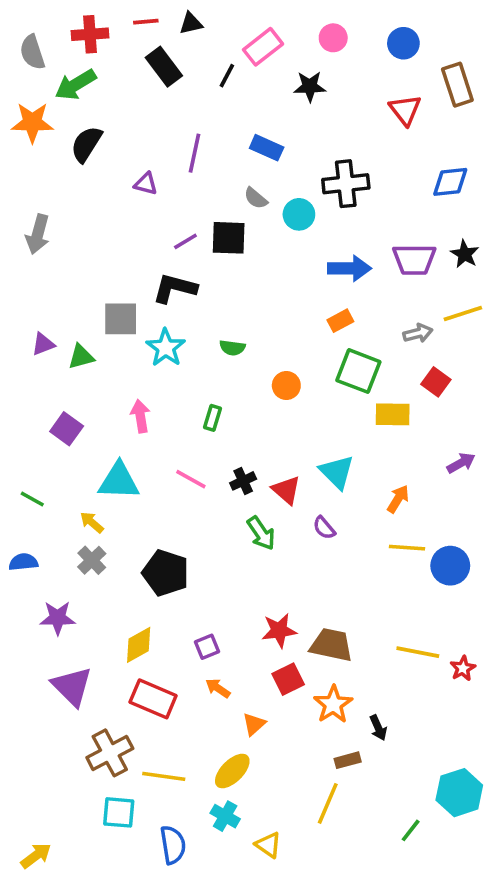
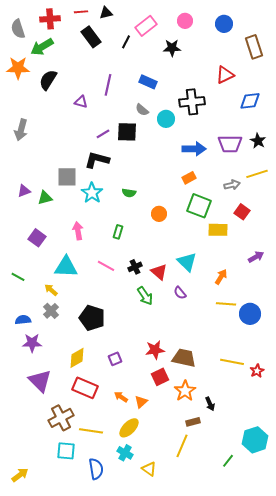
red triangle: (405, 110) -> (225, 75), moved, turned 42
blue semicircle: (23, 562) -> (23, 320), moved
orange arrow: (218, 688) -> (121, 397), moved

